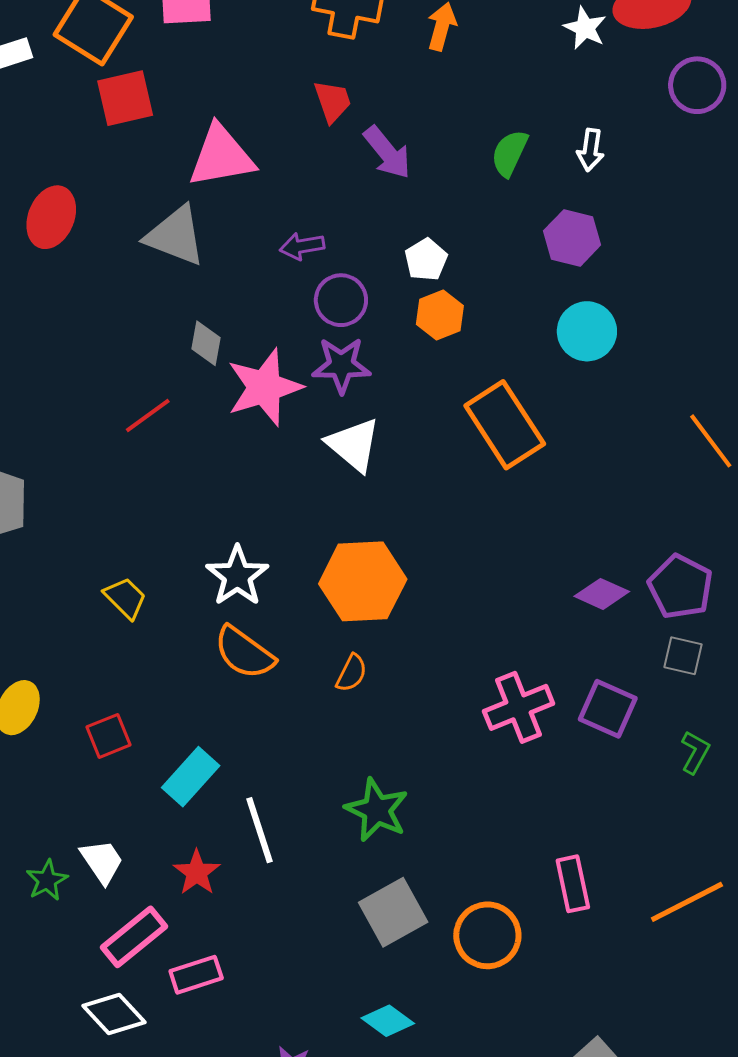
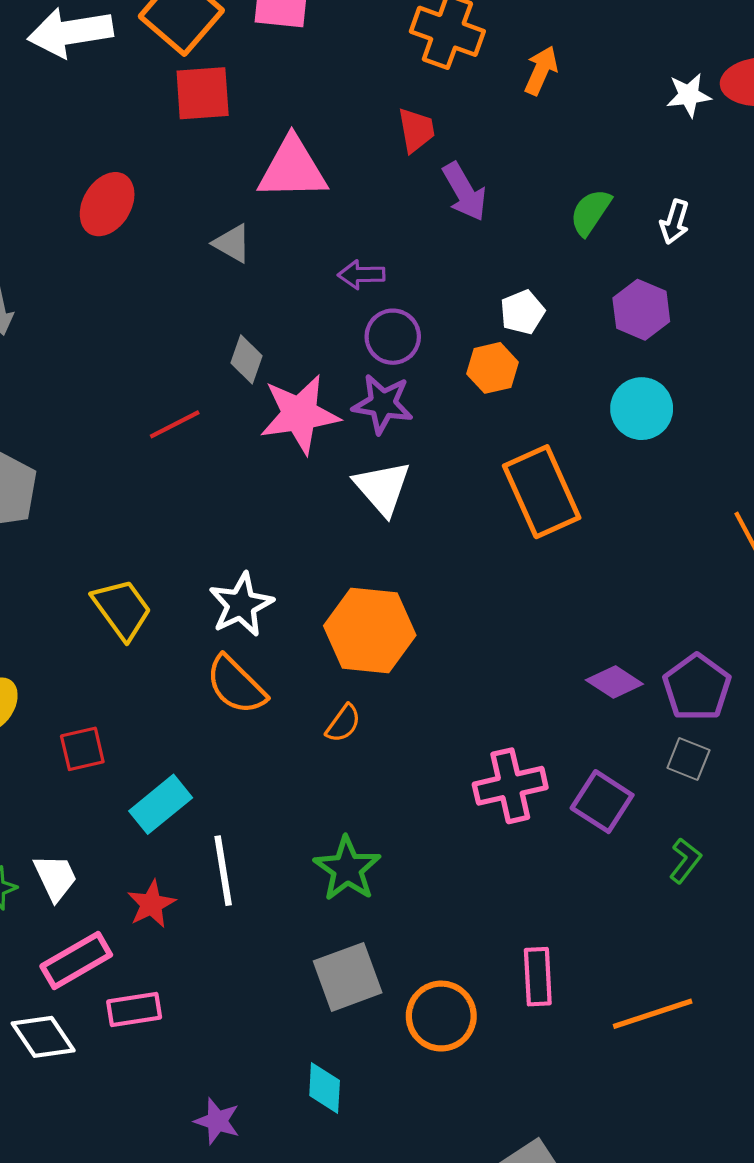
white star: (585, 28) -> (689, 95), turned 30
gray triangle: (175, 236) -> (232, 243), size x0.6
white pentagon: (426, 260) -> (522, 312), moved
yellow trapezoid: (125, 598) -> (122, 609), size x1.4
cyan diamond: (388, 1021) -> (325, 1088), turned 48

